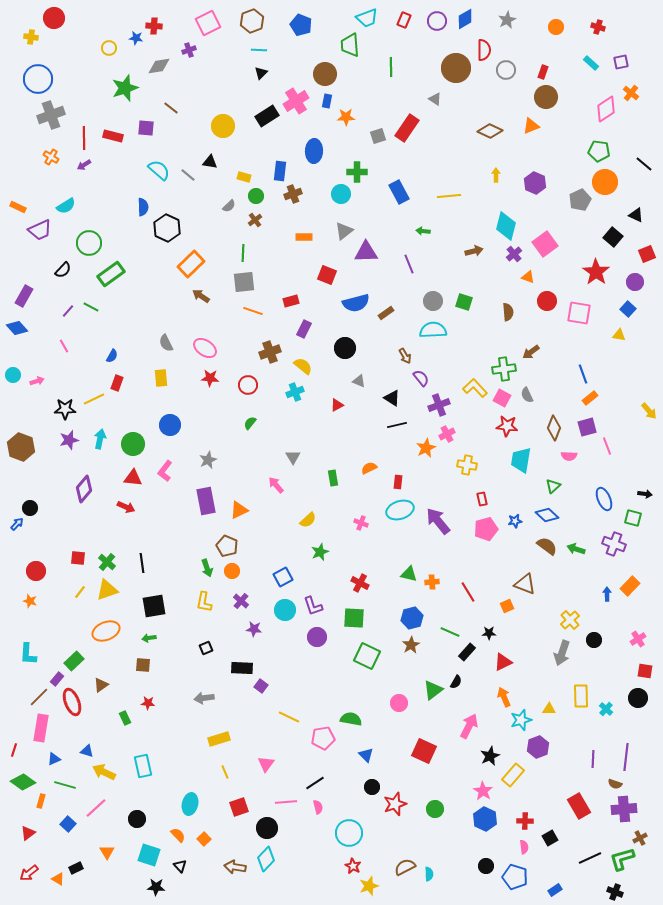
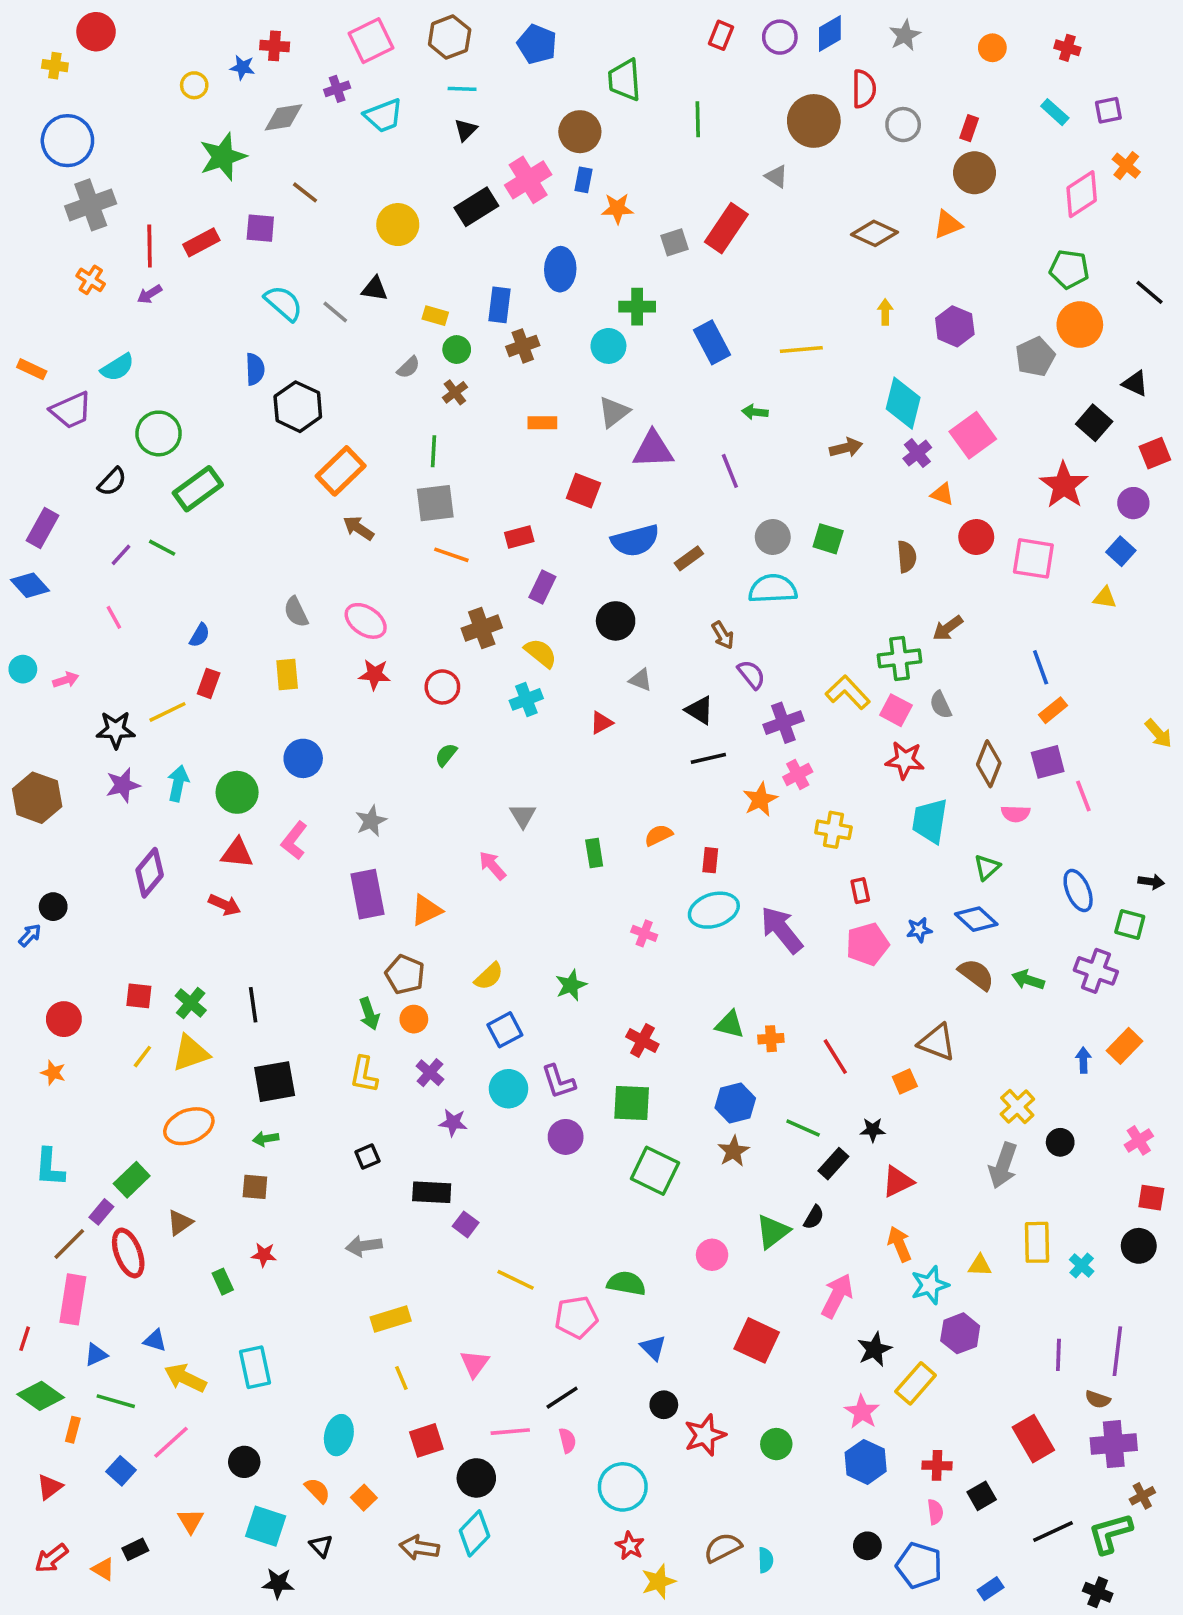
cyan trapezoid: (367, 18) -> (383, 116), moved
red rectangle: (113, 136) -> (201, 242), turned -42
yellow semicircle: (308, 520) -> (489, 976), moved

